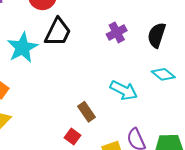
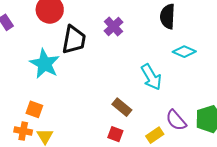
purple cross: (117, 32) -> (113, 27), moved
cyan arrow: (124, 90) -> (151, 77), turned 48

